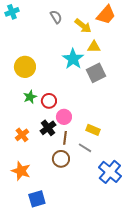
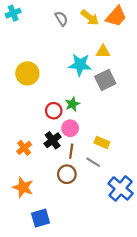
yellow arrow: (83, 26) -> (90, 18), moved
cyan star: (73, 59) -> (80, 65), turned -30
green star: (30, 97) -> (72, 104), moved

